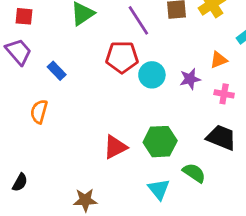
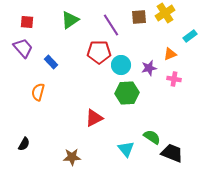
black trapezoid: (221, 137) -> (172, 153), moved
green hexagon: (160, 142) -> (127, 93), moved

